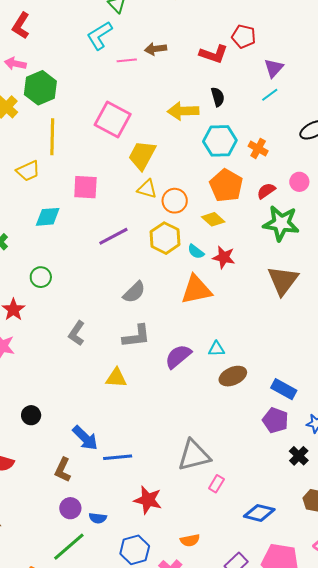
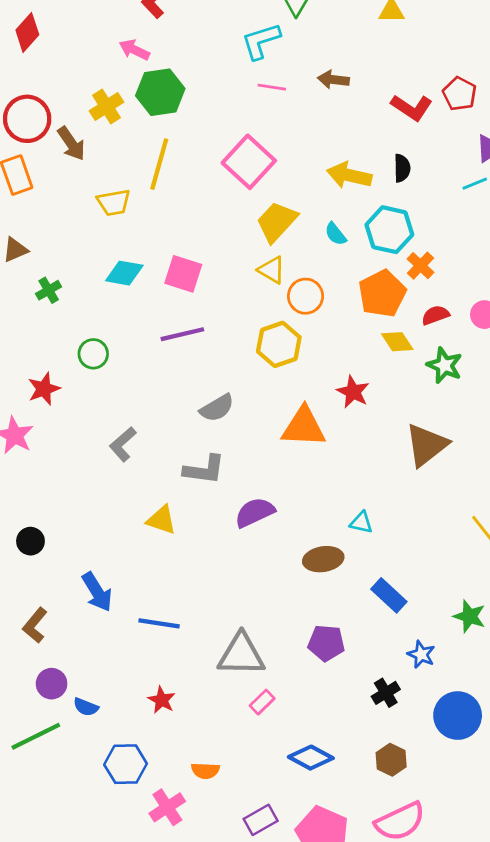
pink line: (127, 60) -> (272, 87), moved
orange cross: (258, 148) -> (420, 266), moved
pink square: (85, 187) -> (183, 274), moved
yellow diamond: (213, 219) -> (397, 342), moved
green star: (281, 223) -> (444, 365), size x0.7
purple line: (113, 236) -> (182, 334), moved
cyan semicircle: (196, 252) -> (336, 234), moved
cyan triangle: (217, 349) -> (361, 523), moved
purple pentagon: (275, 420) -> (326, 643), moved, turned -30
blue line: (118, 457) -> (159, 623), moved
brown L-shape: (63, 470) -> (35, 625), moved
red star: (148, 500) -> (162, 700), size x0.7

